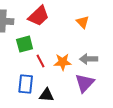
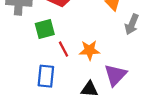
gray arrow: (89, 59) -> (132, 24), moved, turned -66
black triangle: (47, 95) -> (89, 89), moved

